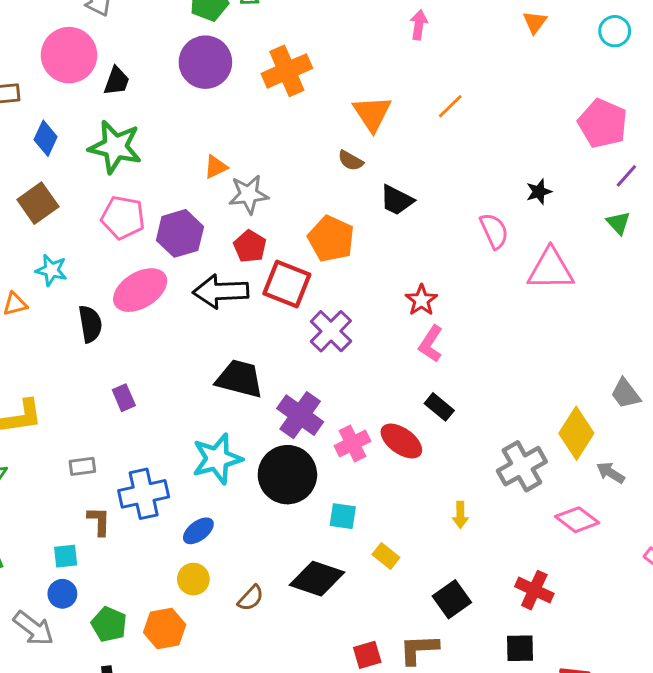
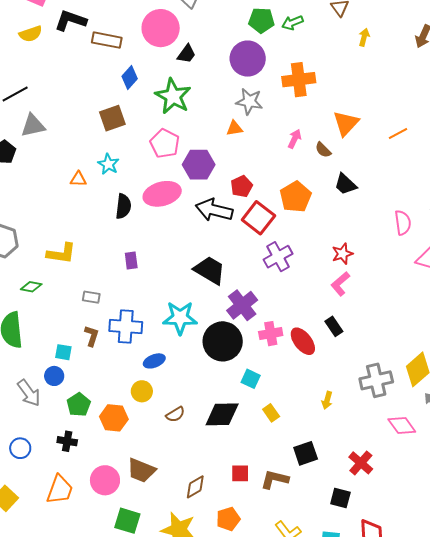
pink arrow: (419, 25) -> (295, 139), moved
gray star: (249, 194) -> (249, 101), moved
black diamond: (317, 579) -> (222, 414), turned -36

